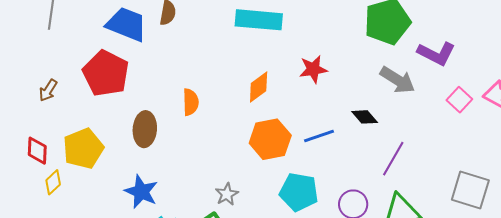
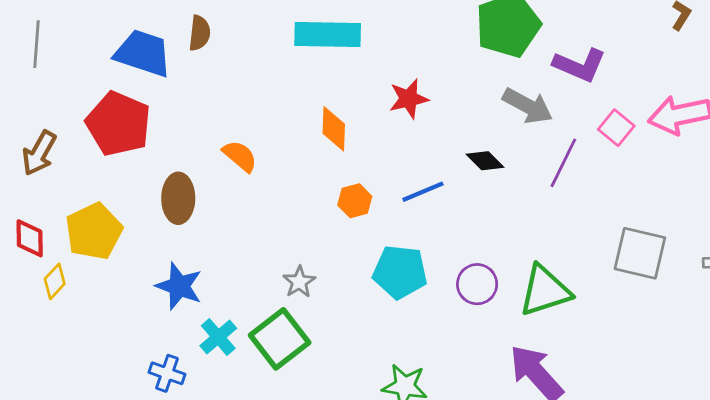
orange diamond: (259, 87) -> (334, 129), turned -48
brown arrow: (48, 90) -> (39, 153), size x1.4
orange semicircle: (191, 102) -> (240, 156), turned -44
orange hexagon: (270, 139) -> (355, 201), size x0.6
purple line: (393, 159) -> (563, 163), moved

